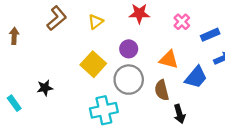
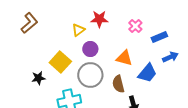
yellow triangle: (96, 22) -> (78, 30), moved
black star: (45, 88) -> (38, 78), moved

